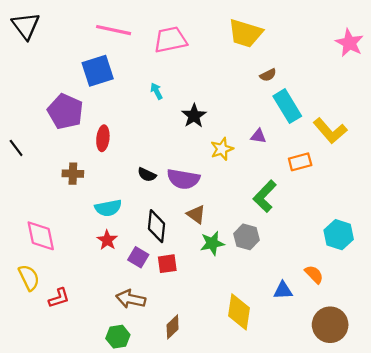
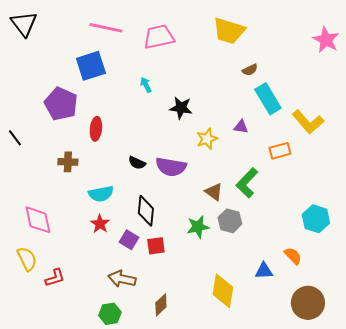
black star: (194, 116) -> (181, 108), turned -30
brown triangle: (196, 214) -> (214, 192), moved

